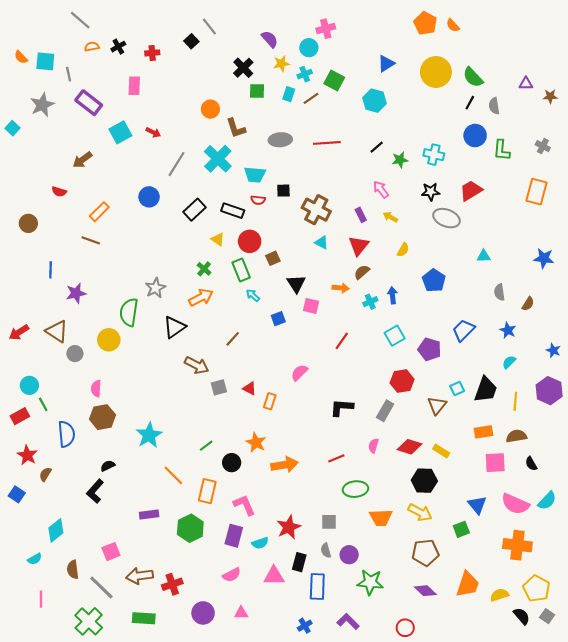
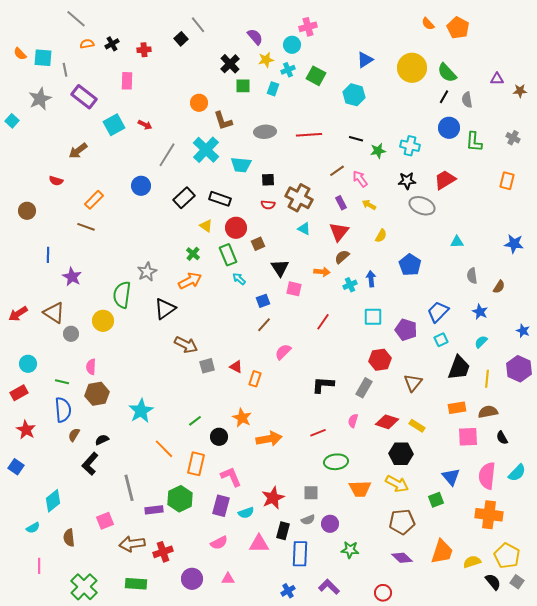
orange pentagon: (425, 23) -> (458, 28), moved
brown line: (311, 98) -> (337, 171), moved
black line: (377, 147) -> (356, 139), turned 56
orange rectangle: (536, 192) -> (507, 181), size x0.7
red semicircle: (258, 200) -> (268, 205), moved
purple star: (76, 293) -> (72, 277), turned -30
cyan square: (395, 336) -> (373, 317), turned 30
brown line: (233, 339) -> (264, 325), moved
cyan square: (457, 389) -> (441, 340), moved
green line: (43, 404) -> (62, 382), moved, turned -48
brown semicircle: (45, 474) -> (74, 435), moved
pink semicircle: (515, 504) -> (487, 476), turned 72
purple rectangle: (149, 514) -> (154, 510), moved
gray semicircle: (326, 550) -> (308, 520), turned -96
green star: (370, 582) -> (350, 550), size x0.7
gray line: (101, 588) -> (129, 488), moved, turned 32

